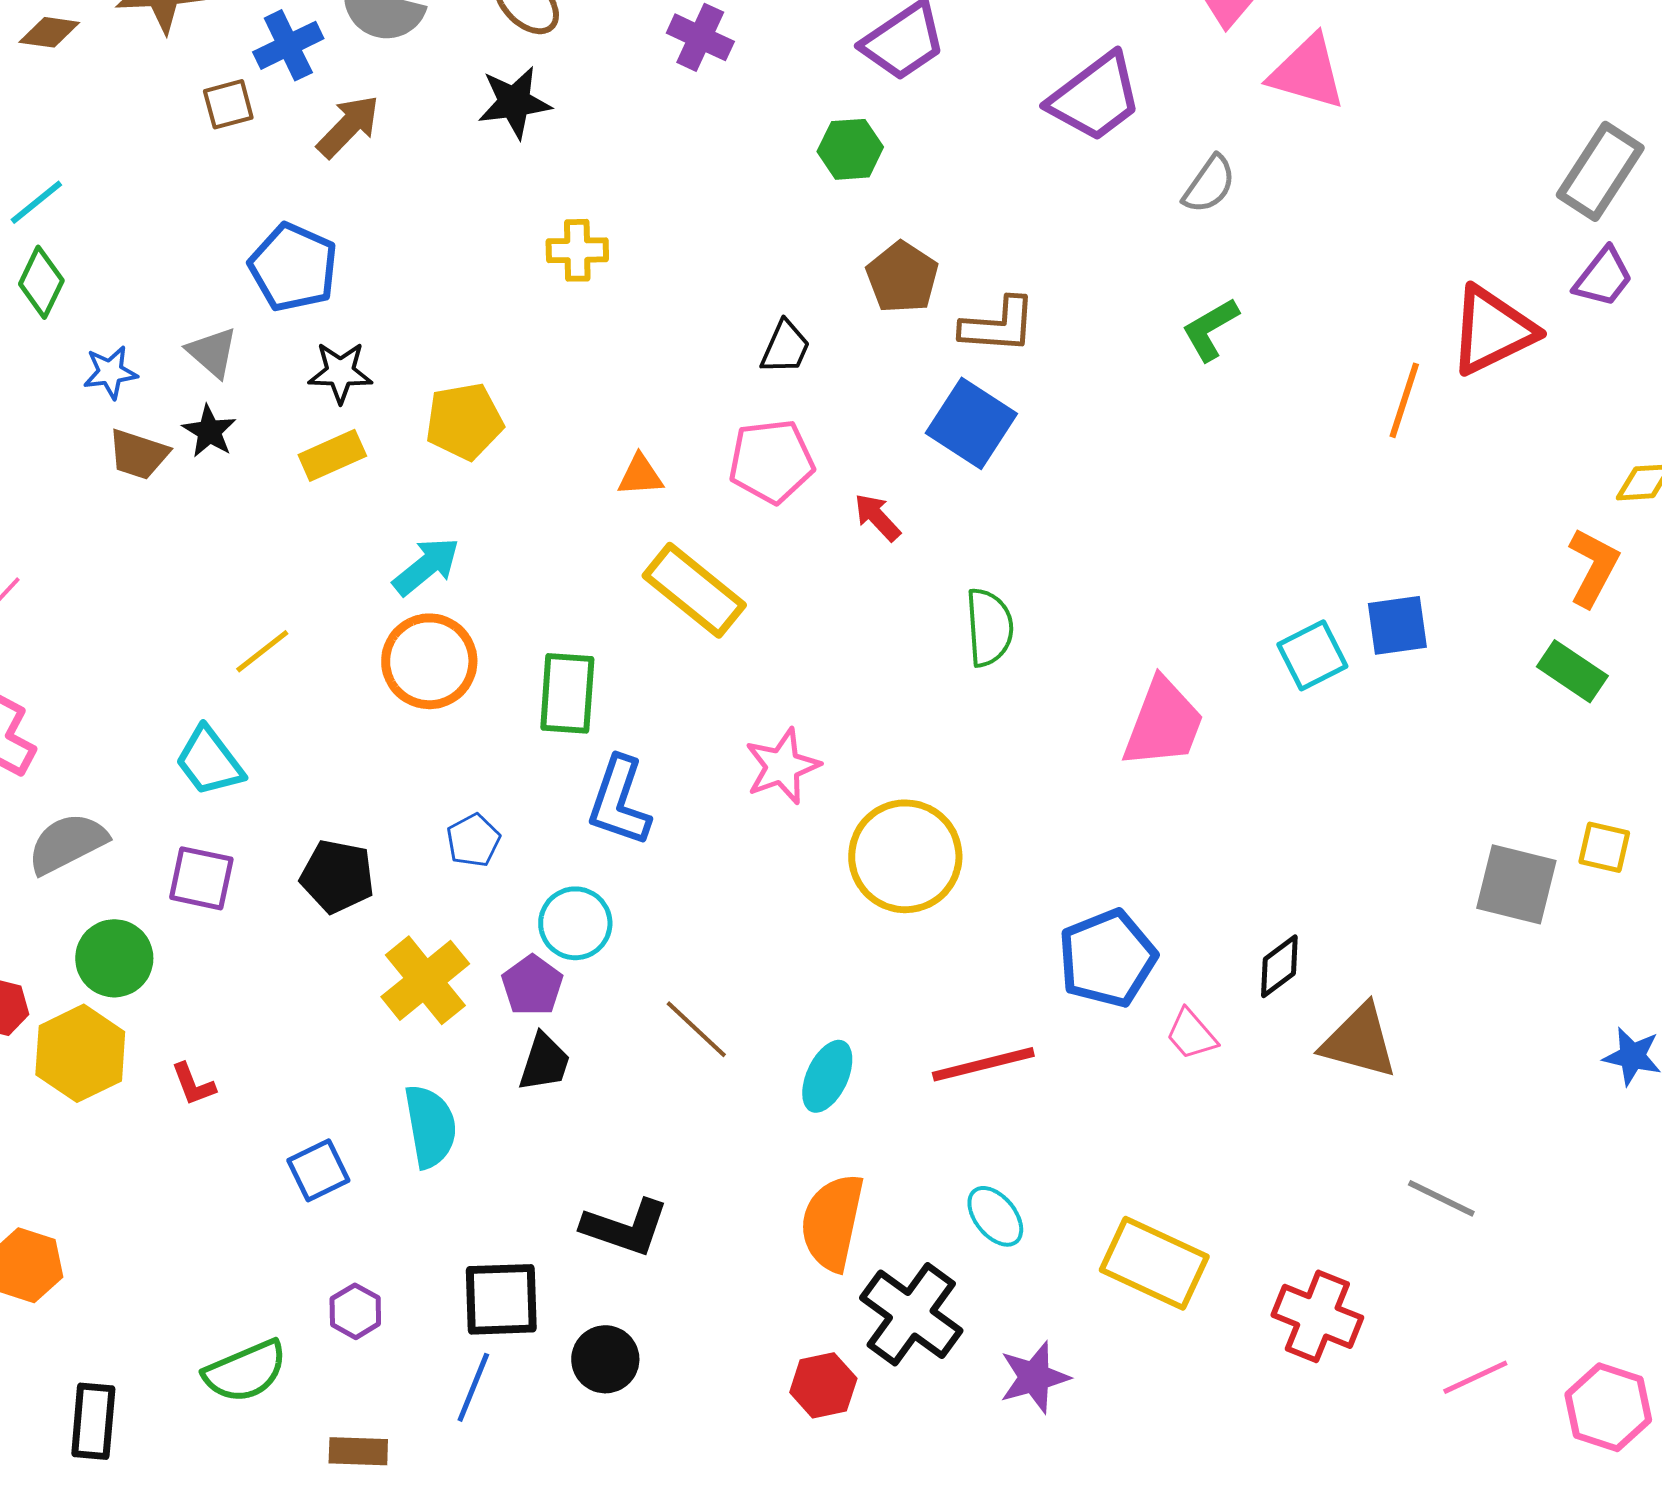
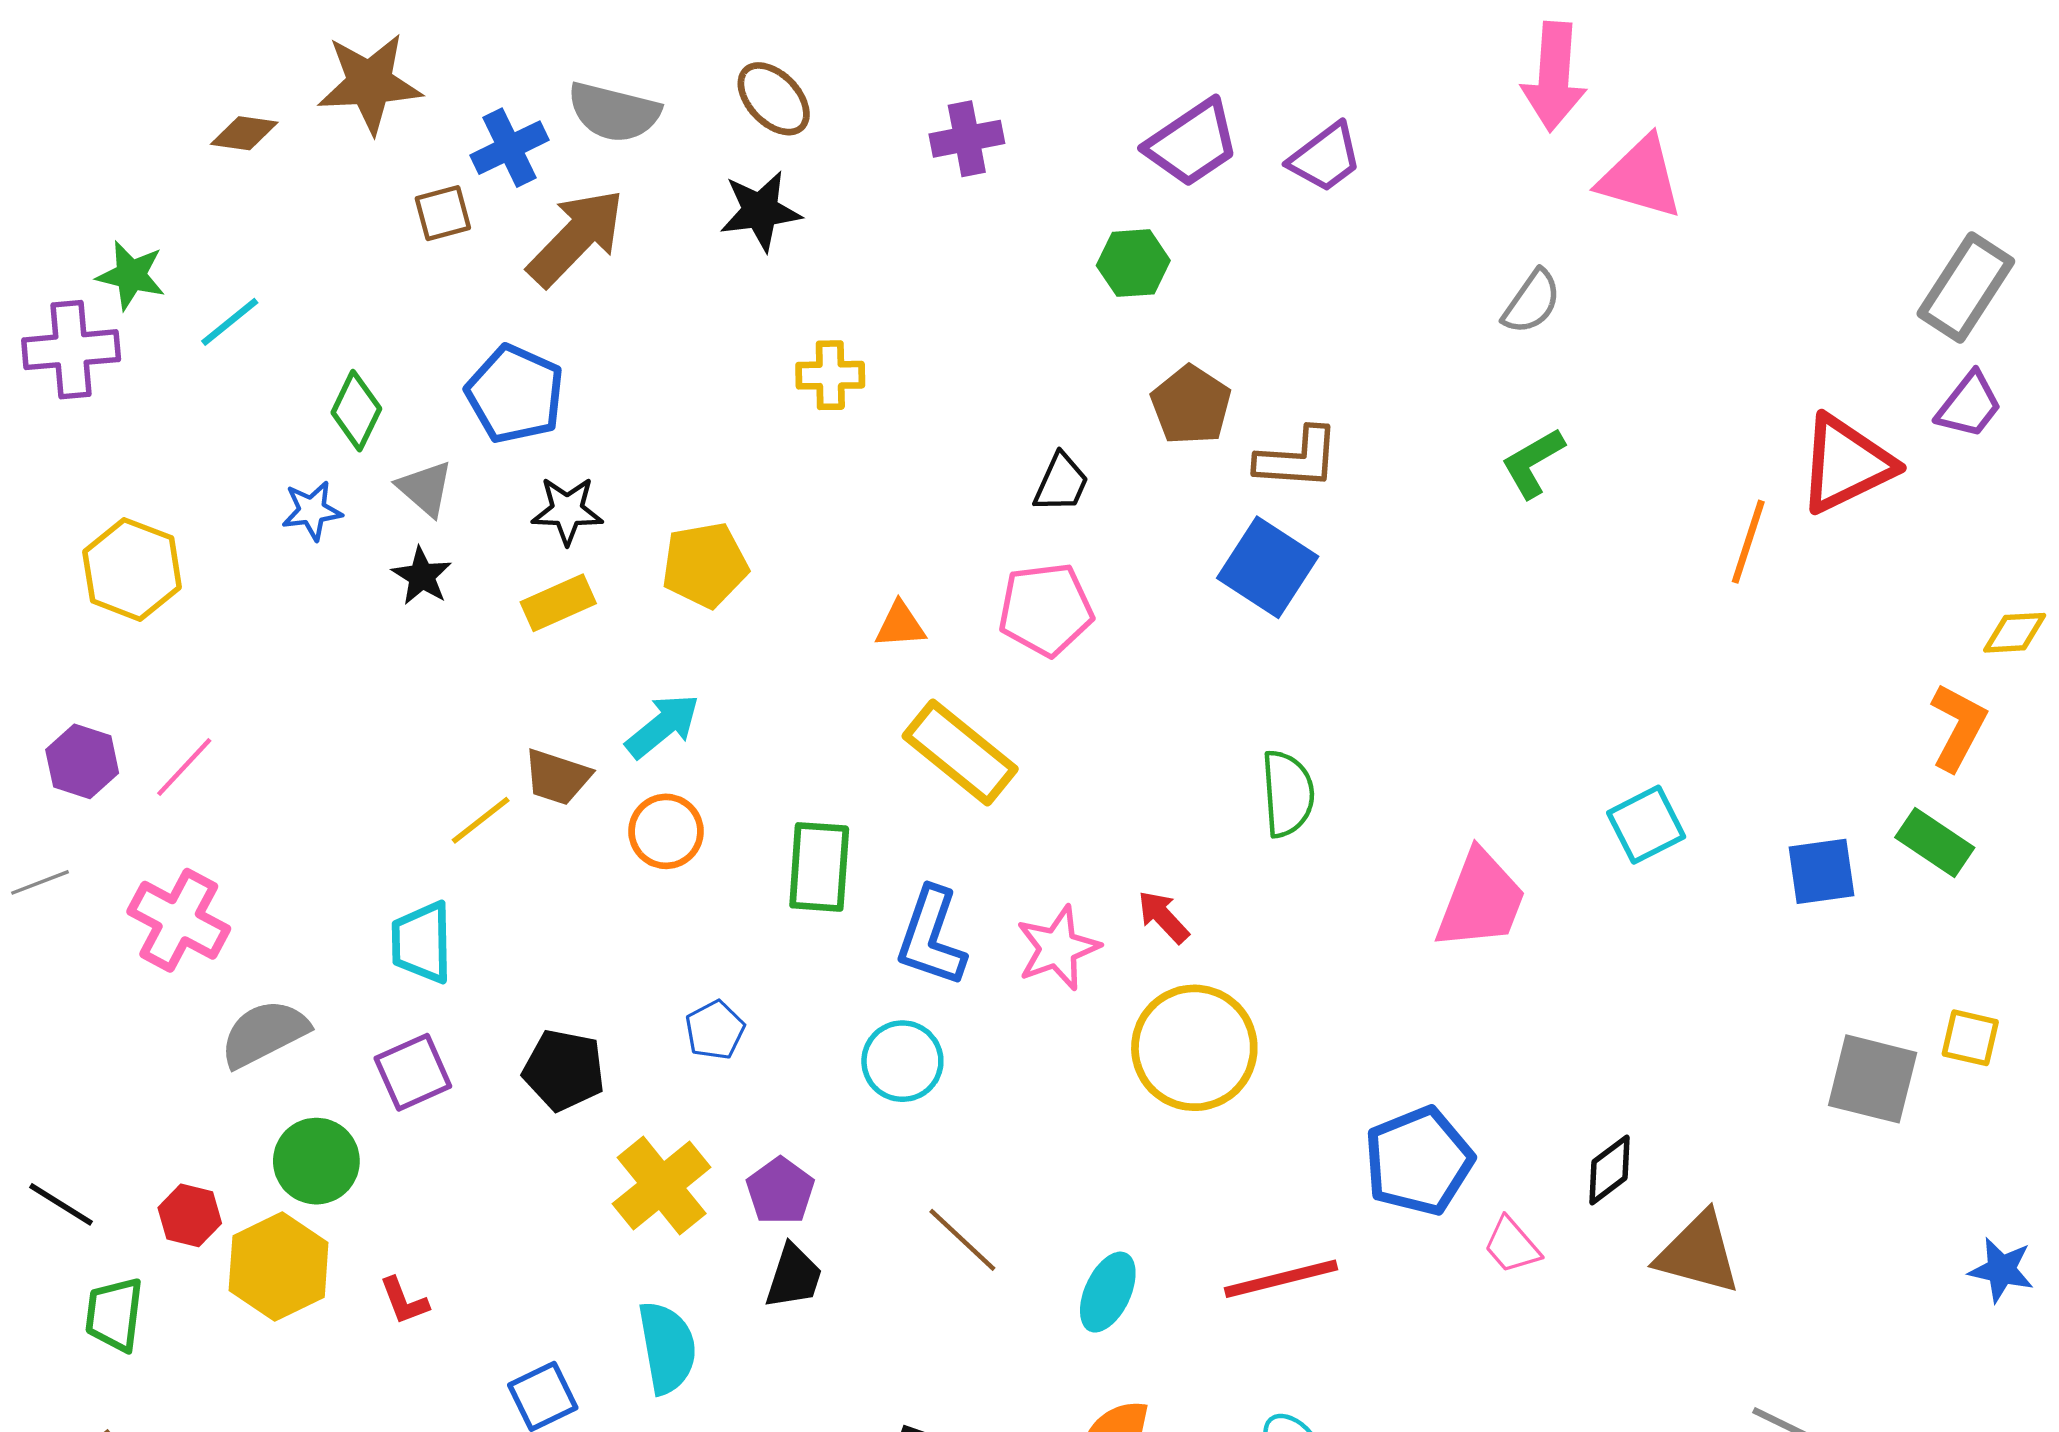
purple cross: (700, 37) -> (967, 139), turned -36
purple trapezoid: (1095, 97) -> (1325, 158), moved, size x0.7
brown arrow: (348, 126) -> (576, 238), size x1.4
green diamond: (41, 282) -> (356, 411), moved
brown trapezoid: (138, 454) -> (557, 777), moved
red arrow: (877, 517) -> (1163, 917), moved
blue square: (1397, 625) -> (1822, 871), moved
orange circle: (429, 661) -> (666, 831), size x0.7
cyan trapezoid: (209, 761) -> (422, 942), turned 36
blue L-shape: (619, 801) -> (931, 937), moved
purple square: (201, 878) -> (413, 1072), turned -36
cyan circle: (575, 923) -> (902, 1061), moved

